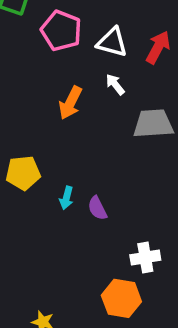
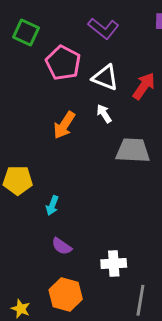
purple semicircle: (97, 208) -> (62, 246), moved, turned -35
orange hexagon: (121, 298) -> (66, 295), moved

